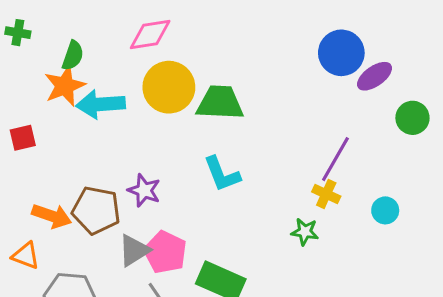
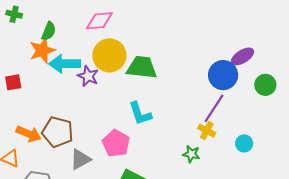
blue circle: (341, 53) -> (223, 75), moved
purple star: (144, 190) -> (88, 76), moved
pink pentagon: (165, 252) -> (116, 143), moved

